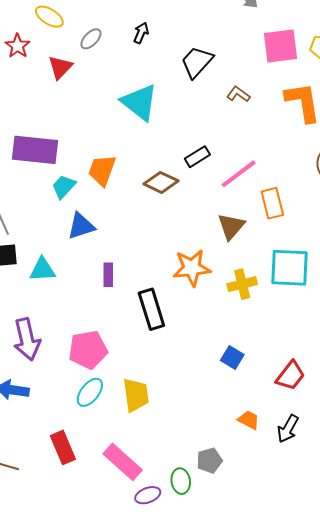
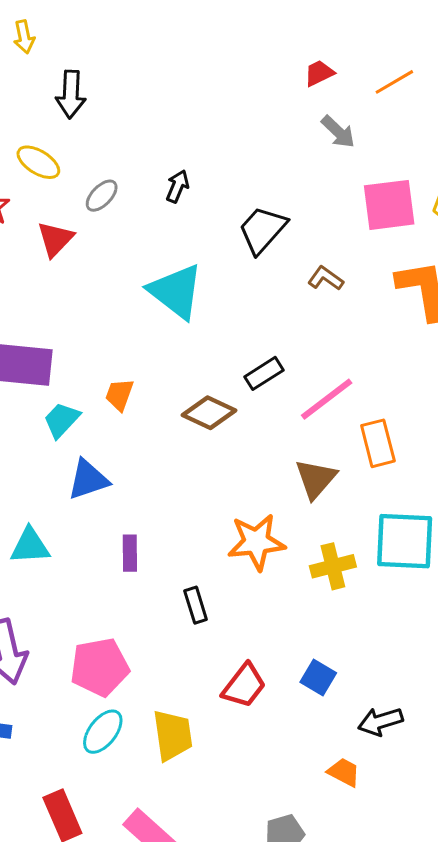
orange trapezoid: (102, 170) -> (119, 395), size x0.7
black rectangle: (151, 309) -> (196, 605), size x0.6
red trapezoid: (290, 376) -> (244, 686), moved
black arrow: (288, 429) -> (380, 721), moved, turned 44

